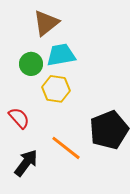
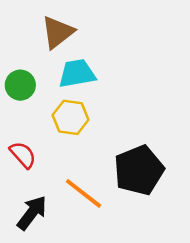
green circle: (31, 64) -> (20, 85), moved

